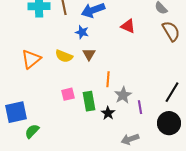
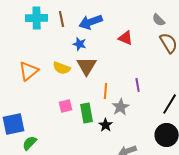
brown triangle: (89, 54) -> (87, 66), size x1.5
purple line: (140, 107) -> (138, 85), moved

